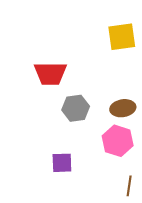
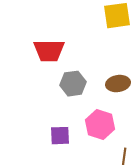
pink hexagon: (118, 141) -> (100, 125), moved

